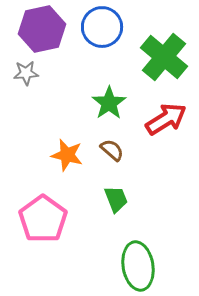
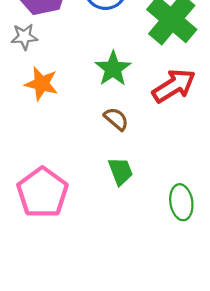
orange star: (67, 155) -> (41, 84), moved
green ellipse: (138, 266) -> (181, 202), moved, size x0.7

